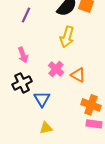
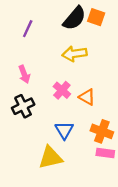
yellow arrow: (67, 37) -> (74, 54), turned 65
blue triangle: (42, 99) -> (64, 130), moved
yellow triangle: (46, 128) -> (50, 158), size x1.6

